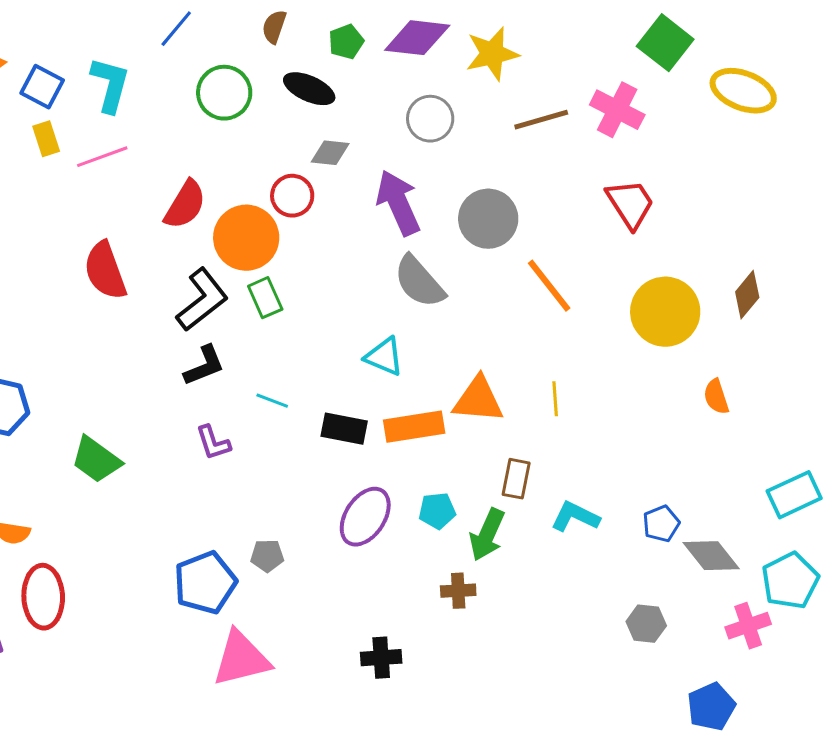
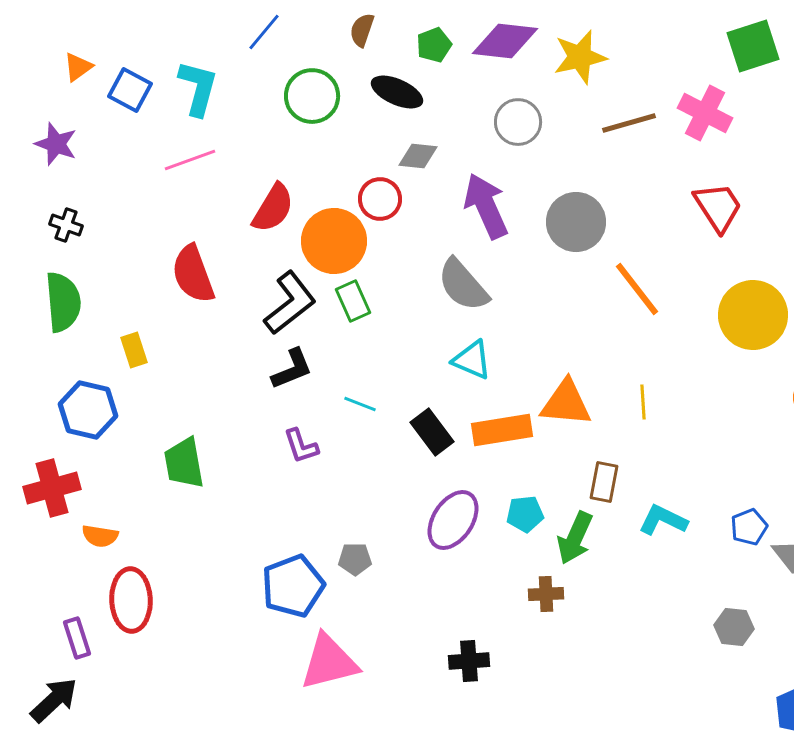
green square: (665, 43) -> (753, 46), turned 34
yellow rectangle: (46, 139) -> (134, 350), moved
gray semicircle: (419, 282) -> (463, 285), moved
black rectangle: (344, 429) -> (432, 432), turned 42
green trapezoid: (96, 460) -> (184, 463), turned 44

